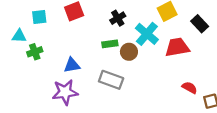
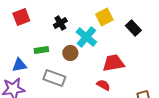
green rectangle: (110, 44) -> (41, 50), moved
red trapezoid: (177, 47) -> (113, 63), moved
red semicircle: (190, 88) -> (103, 85), moved

